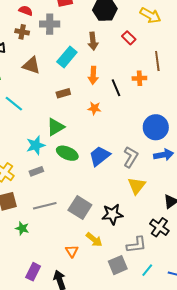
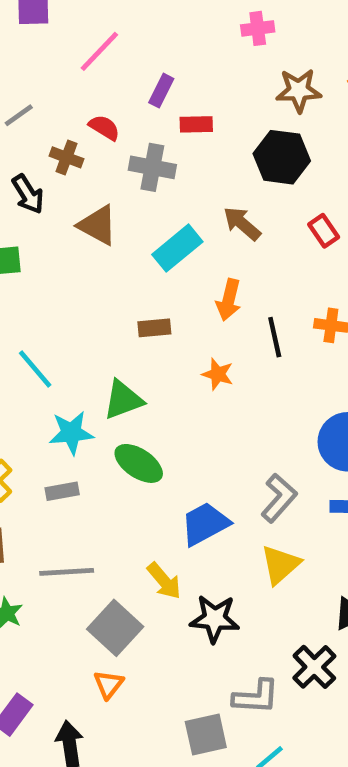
brown cross: (22, 32) -> (66, 157), moved
brown arrow: (93, 41) -> (242, 224), turned 126
brown triangle: (31, 65) -> (98, 225), moved
cyan line: (14, 104) -> (35, 369), moved
blue trapezoid: (100, 156) -> (205, 524), moved
gray square: (80, 207) -> (115, 628), moved
yellow arrow: (94, 240) -> (164, 581), moved

